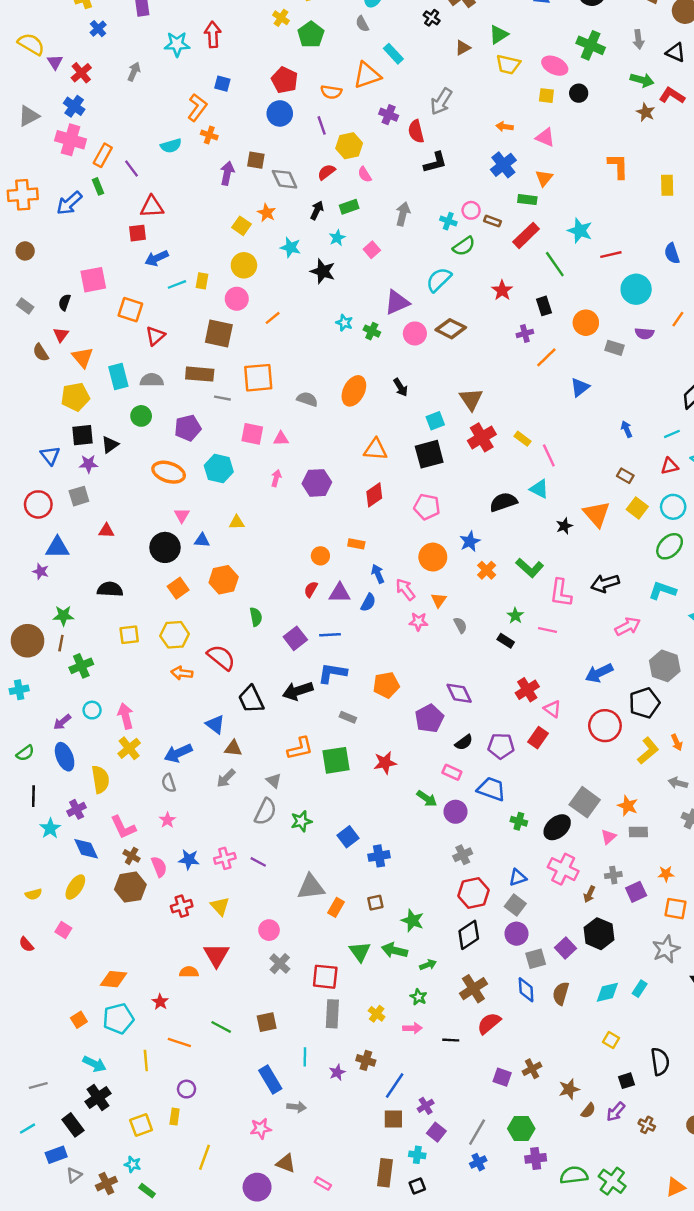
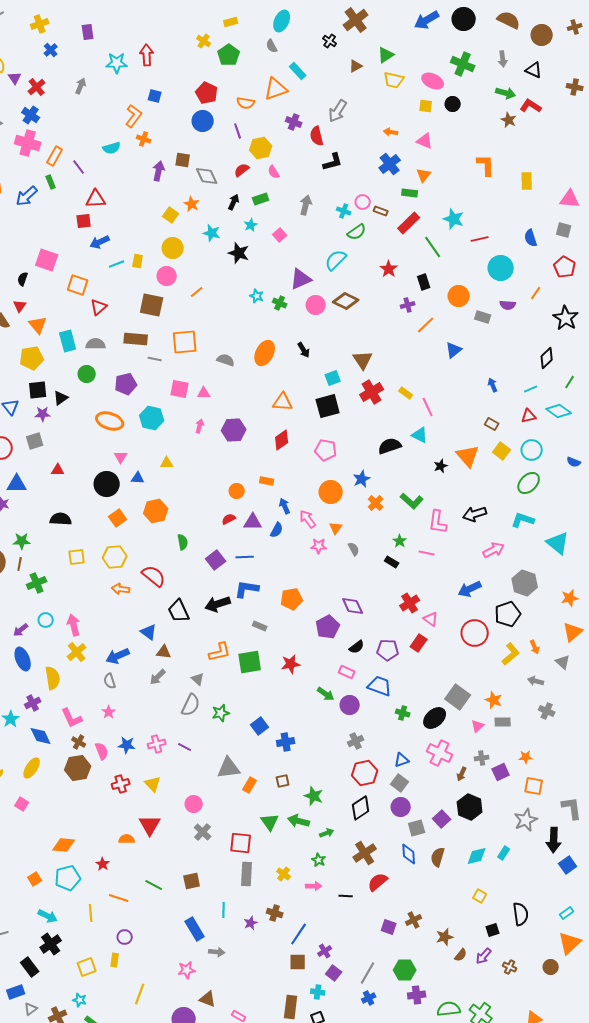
pink square: (93, 280) -> (47, 260), turned 30
red semicircle: (311, 589) -> (229, 519), turned 32

